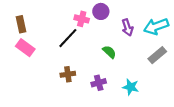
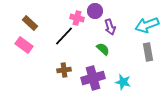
brown rectangle: (21, 24) -> (30, 23), moved, turned -35
purple arrow: (127, 27) -> (110, 27), moved
gray rectangle: (157, 55) -> (148, 52), turned -60
purple cross: (99, 83) -> (93, 78), size x1.6

